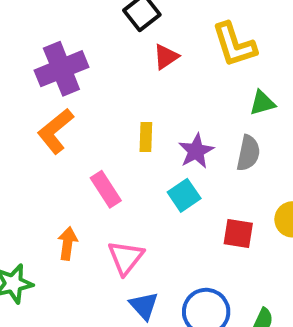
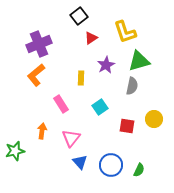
green triangle: (262, 103) -> (139, 61), size x1.6
purple star: (196, 151) -> (106, 65), moved

